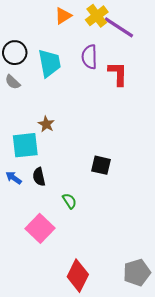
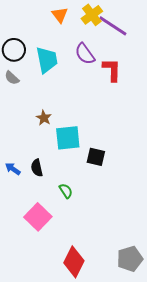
orange triangle: (63, 16) -> (60, 15), turned -36
purple semicircle: (89, 57) -> (85, 54), turned -35
cyan square: (25, 145) -> (68, 138), moved

